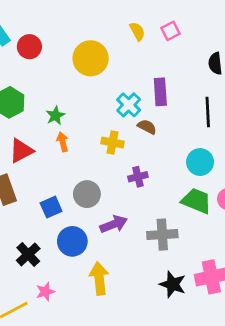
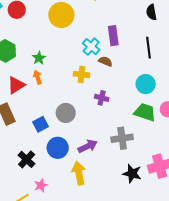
orange arrow: (63, 142) -> (38, 77), moved
purple cross: (138, 177) -> (102, 98), turned 32
purple arrow: (114, 224) -> (88, 146), moved

